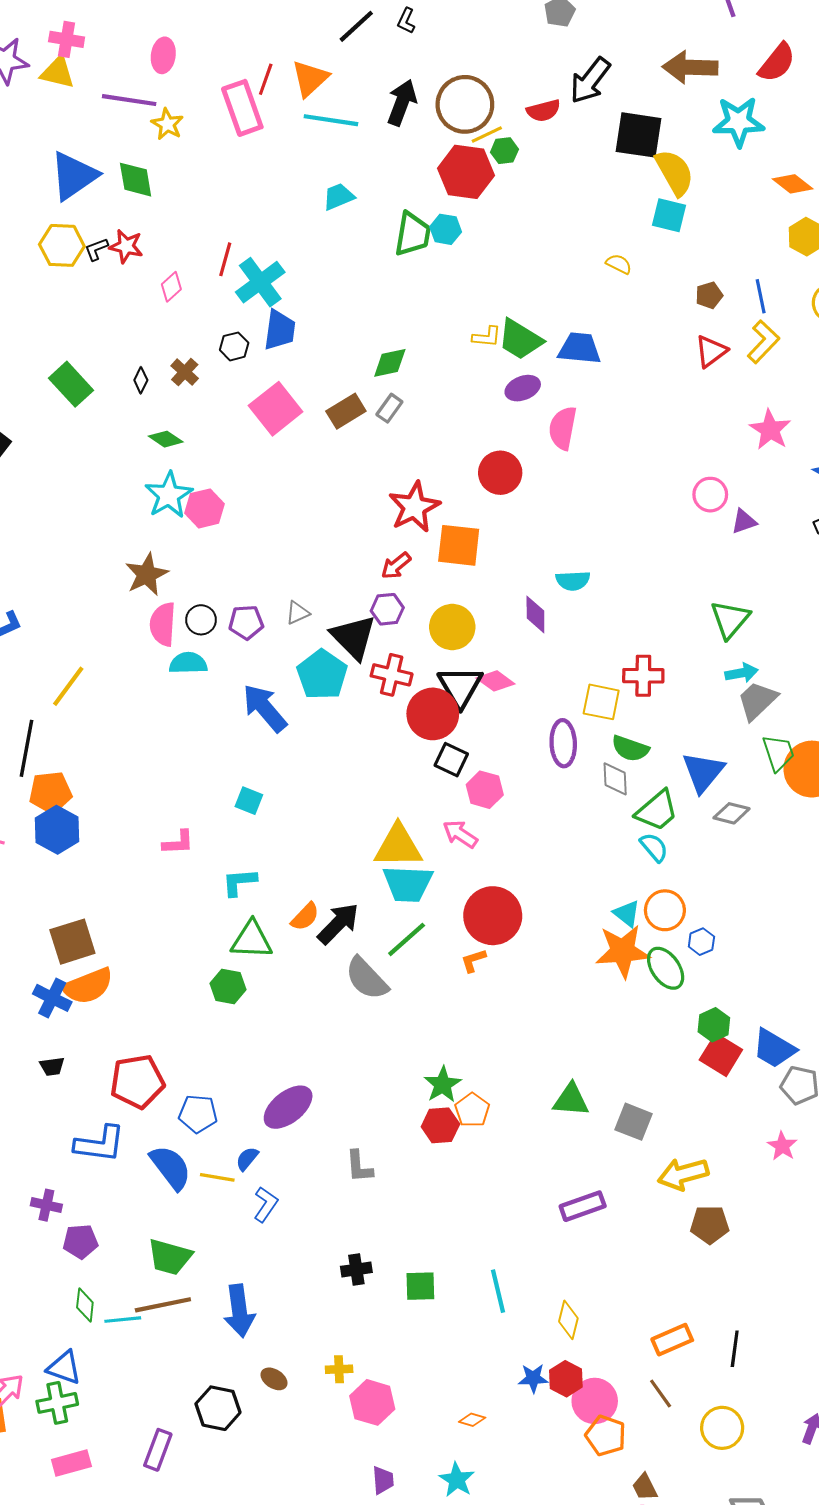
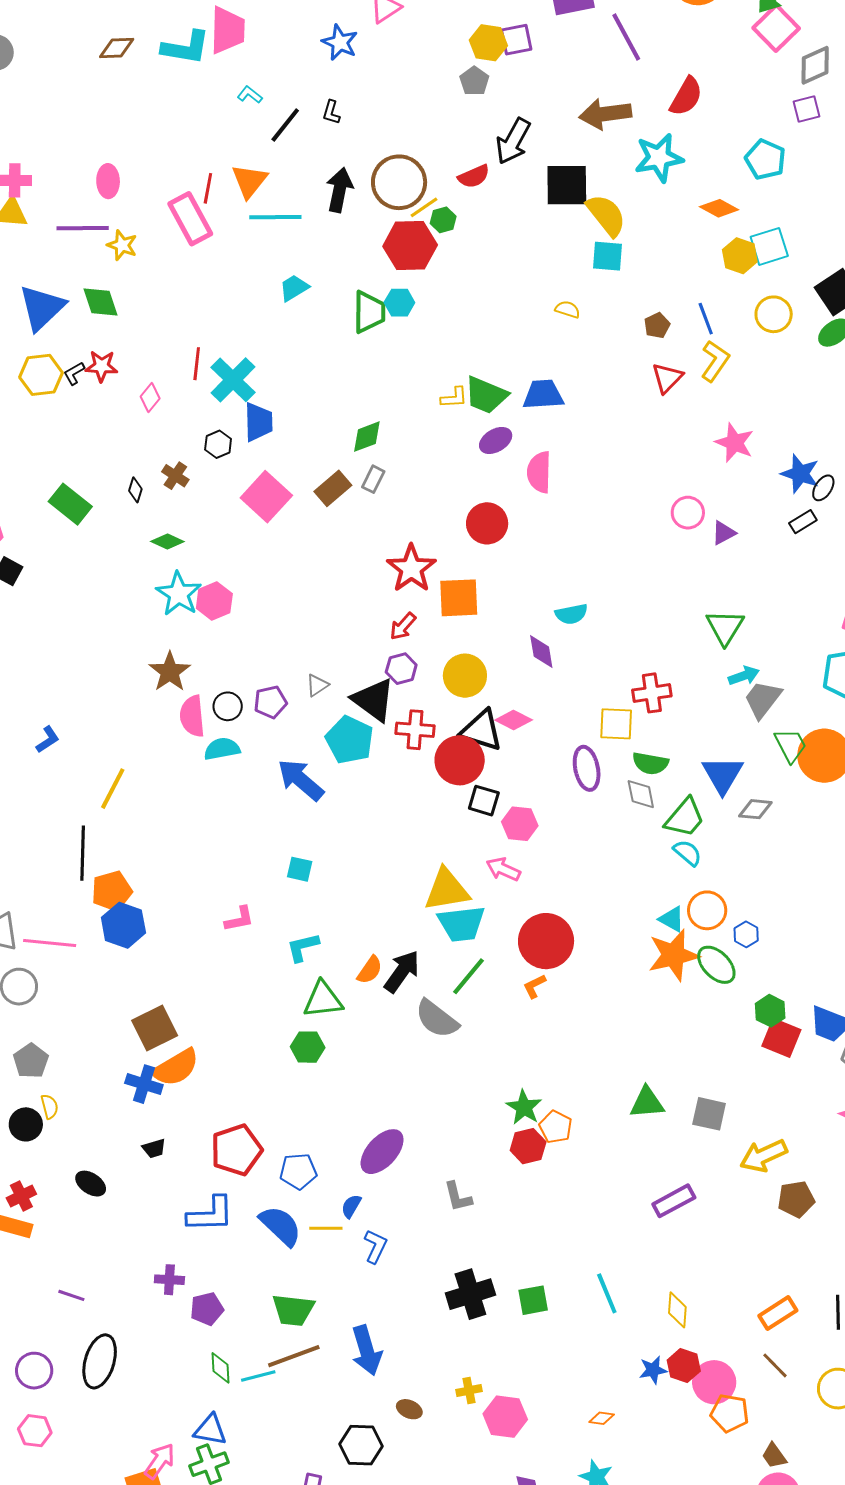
black triangle: (460, 687) -> (481, 730), turned -33
black cross: (356, 1269) -> (470, 1294), size x1.6

